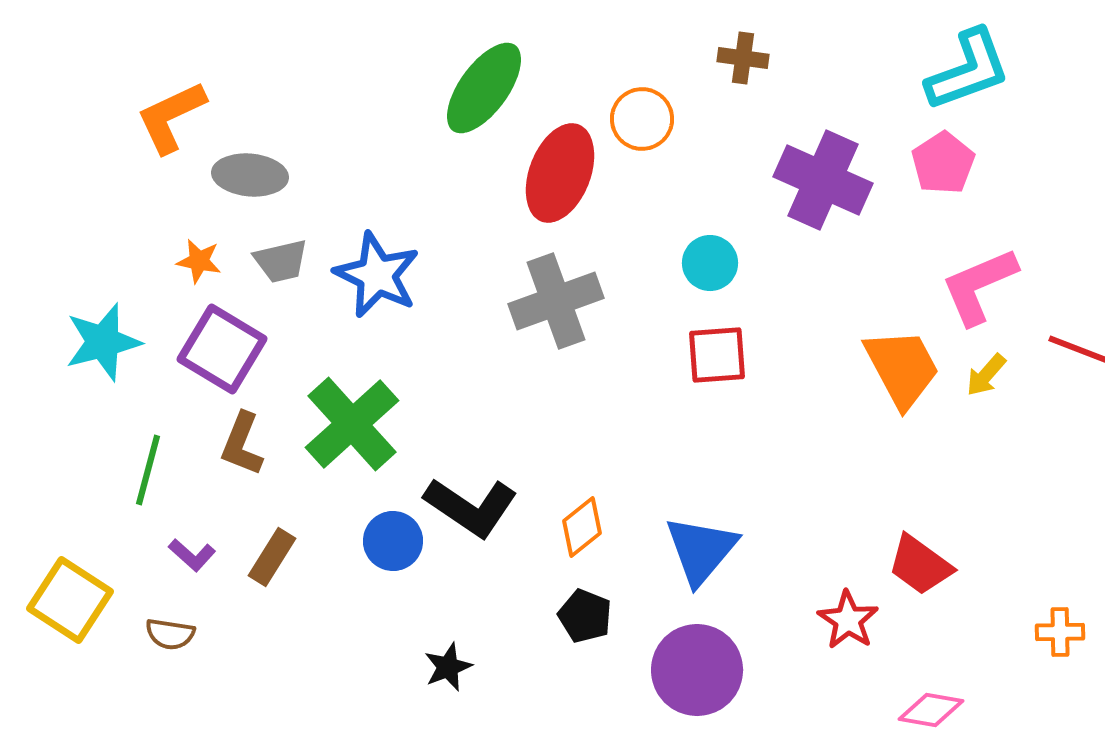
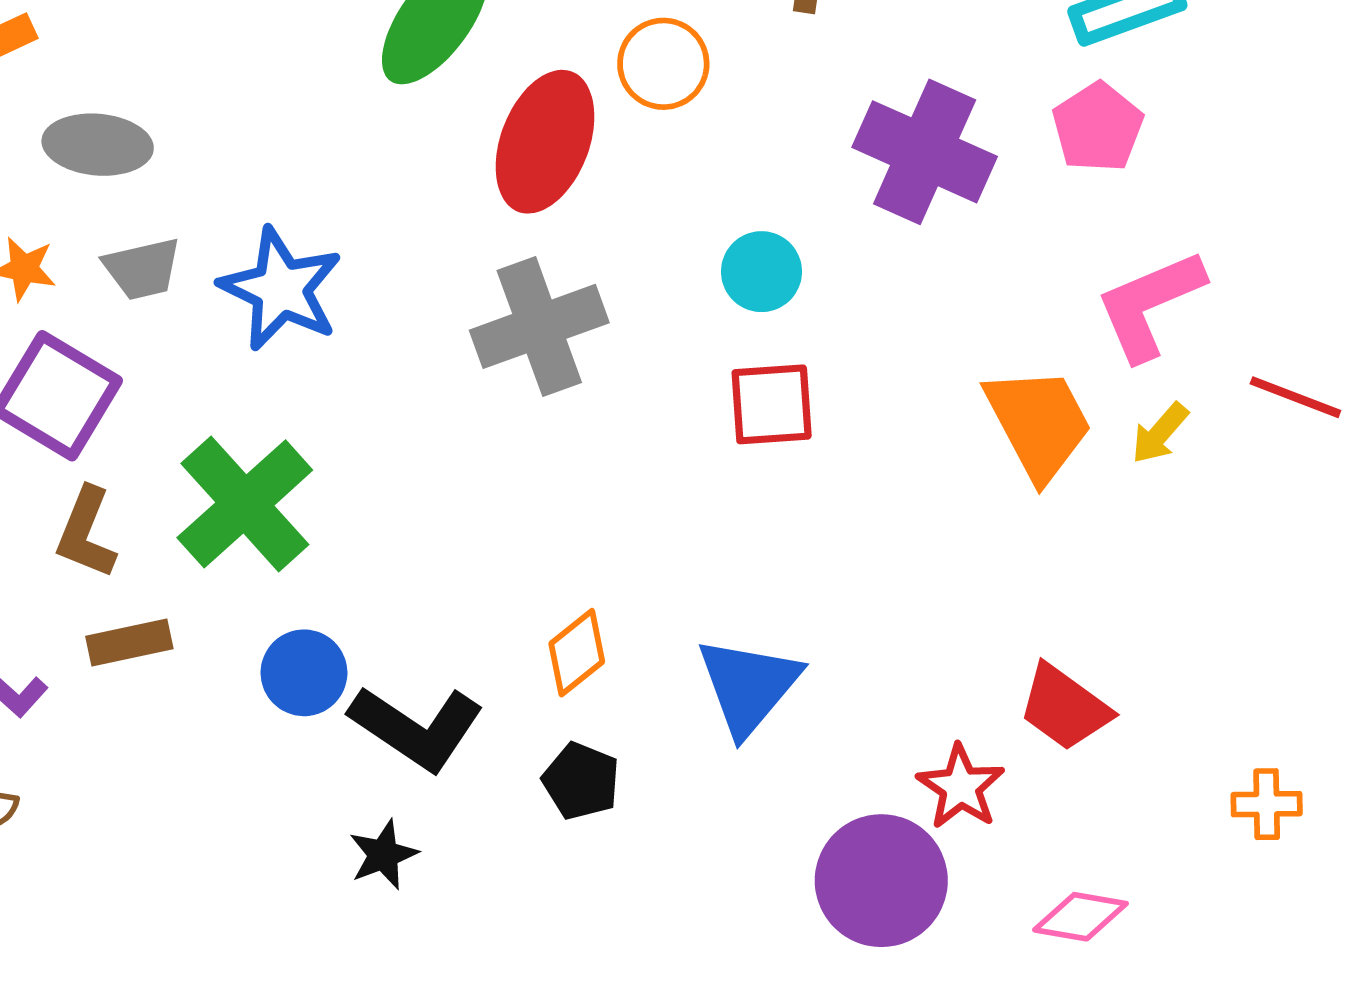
black L-shape: (471, 507) -> (417, 728), moved
brown rectangle: (272, 557) -> (129, 643), moved, turned 46
purple circle: (697, 670) -> (881, 881), moved

